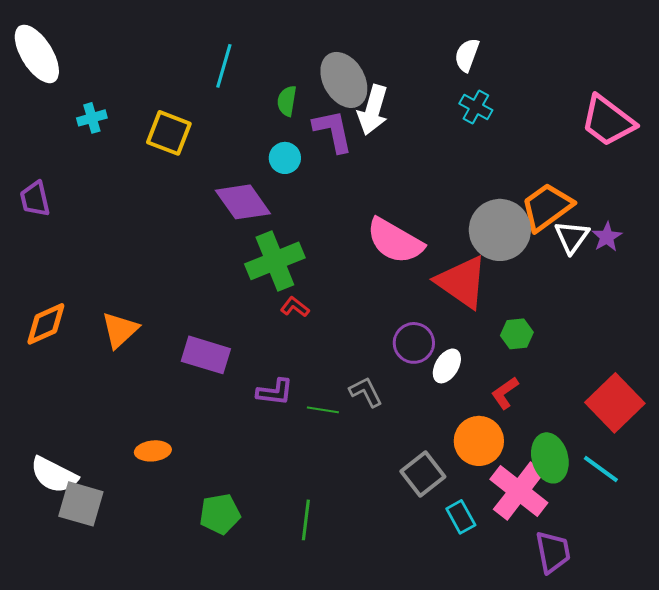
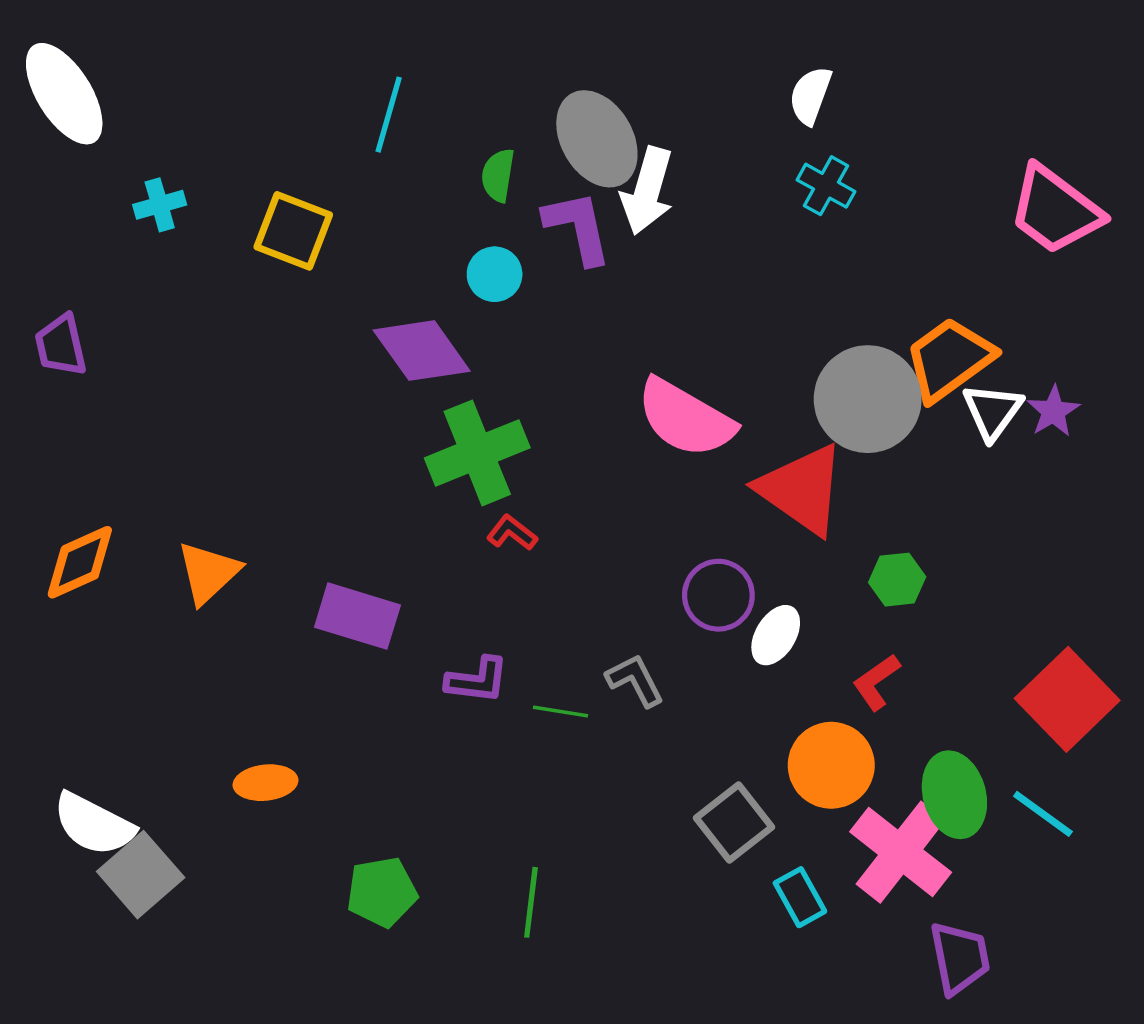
gray square: (81, 504) -> (141, 875), turned 33

